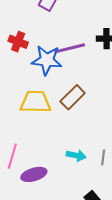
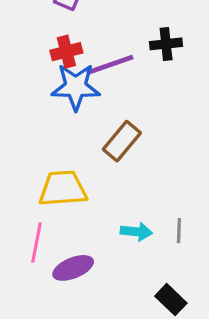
red cross: (18, 42) -> (66, 52), moved, turned -30
yellow trapezoid: (35, 102) -> (63, 189), moved

